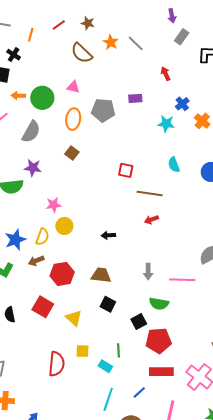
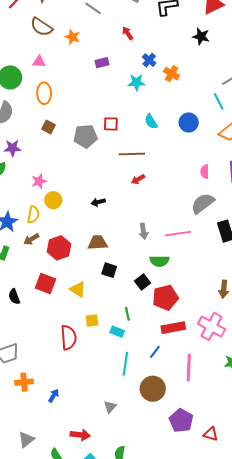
orange star: (111, 42) -> (72, 37), moved
gray pentagon: (103, 110) -> (85, 136), moved
red square: (126, 170) -> (111, 124), moved

